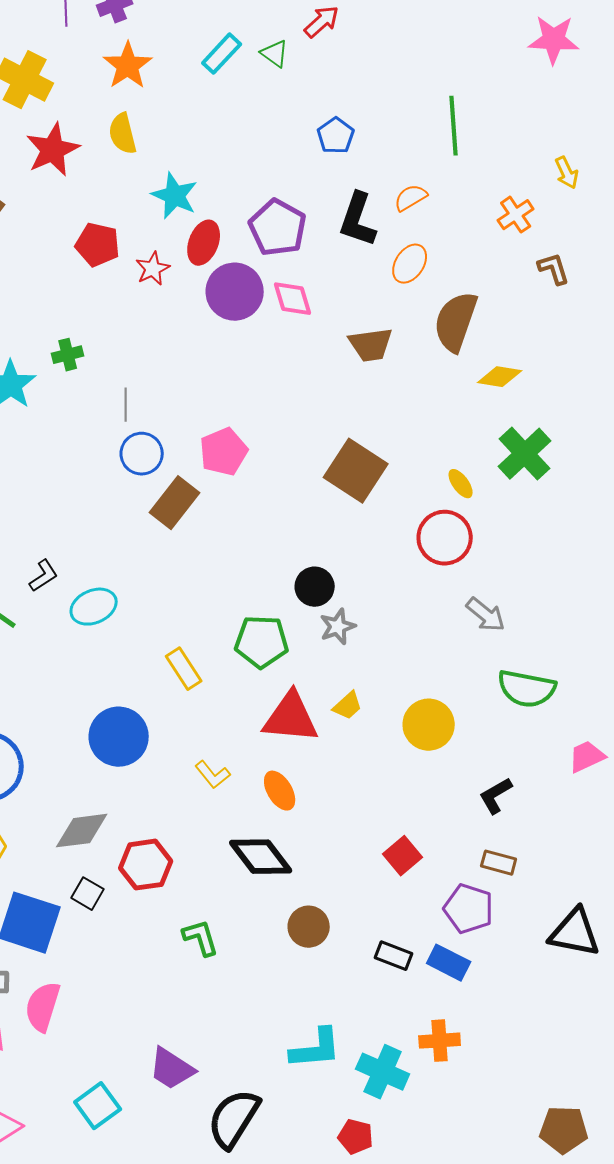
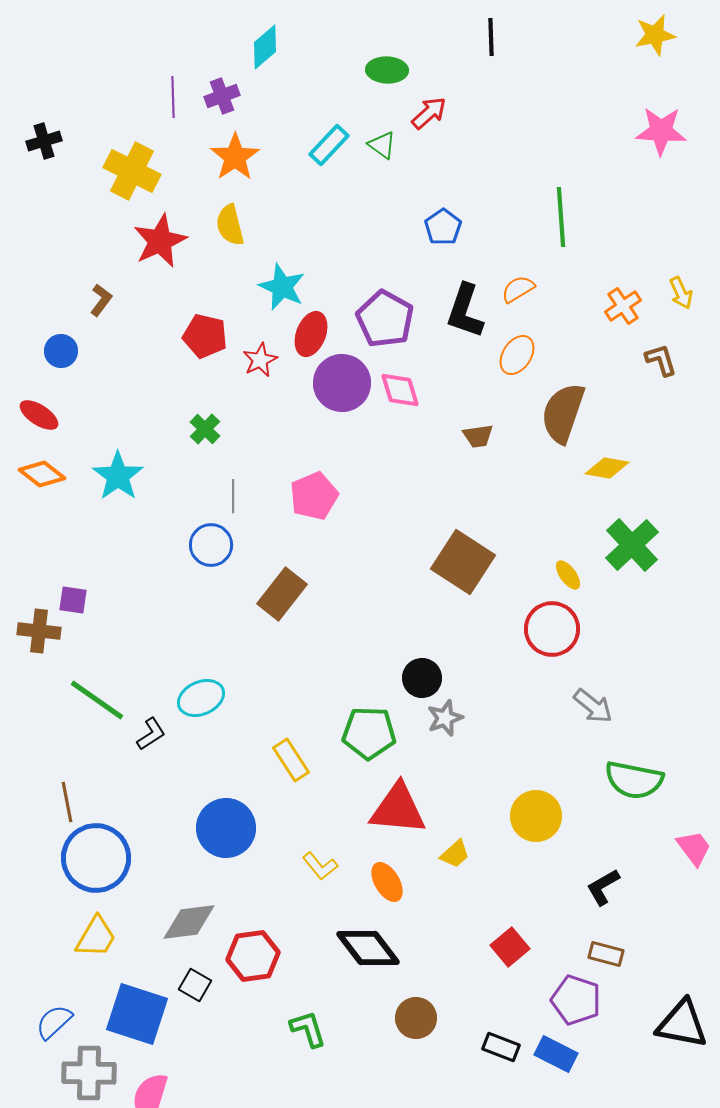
yellow arrow: (567, 173) -> (681, 293), moved
brown trapezoid: (371, 345) -> (478, 436), size x0.7
green cross: (68, 355) -> (205, 429), moved, turned -32
pink pentagon: (224, 452) -> (314, 496), moved
blue circle: (142, 454) -> (211, 545), moved
black L-shape: (44, 576) -> (151, 734), moved
yellow trapezoid: (348, 706) -> (455, 854), moved
pink trapezoid: (587, 757) -> (694, 848), turned 78

